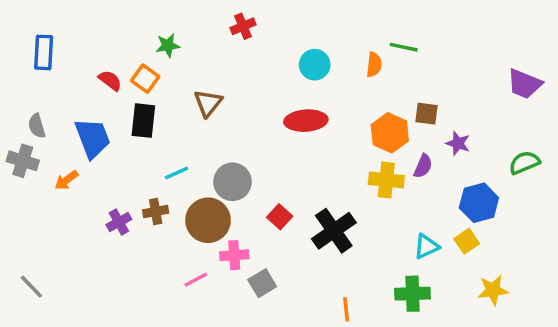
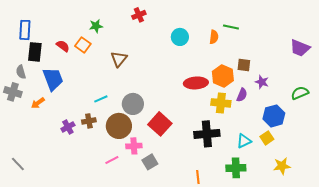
black rectangle: (143, 121) -> (35, 52), moved
red ellipse: (306, 121) -> (196, 83), moved
red square: (280, 217) -> (160, 124), size x1.6
black cross: (334, 231) -> (207, 134), moved, turned 30

